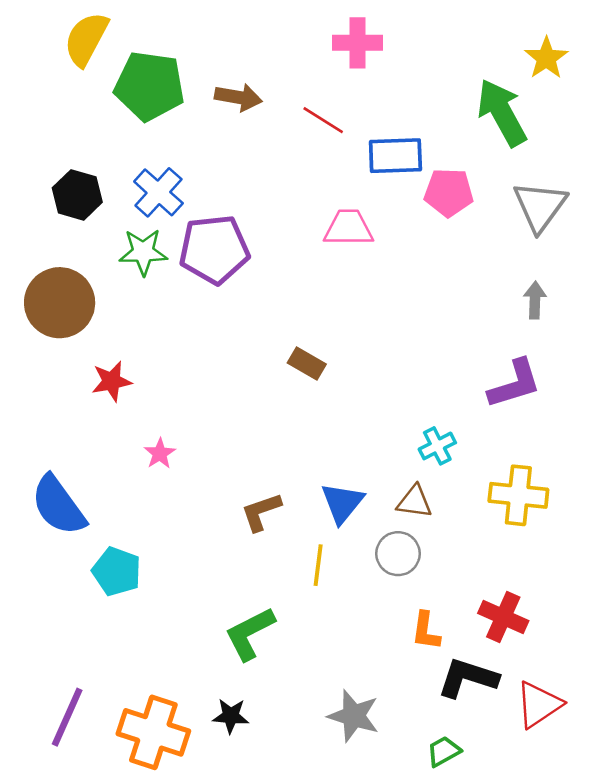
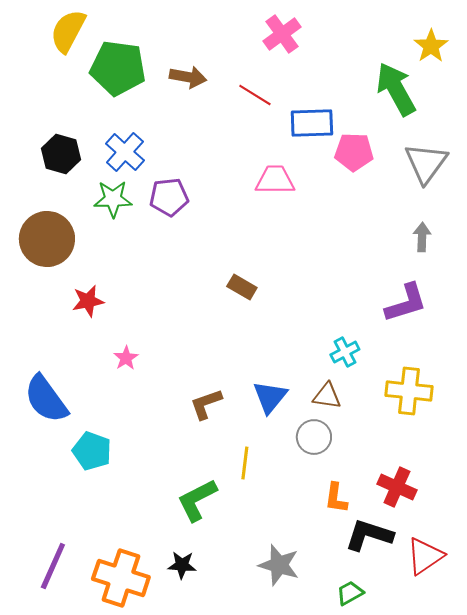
pink cross: (357, 43) -> (282, 34), turned -36
purple pentagon: (214, 249) -> (169, 197), size x0.7
yellow line: (318, 565) -> (245, 463), moved

